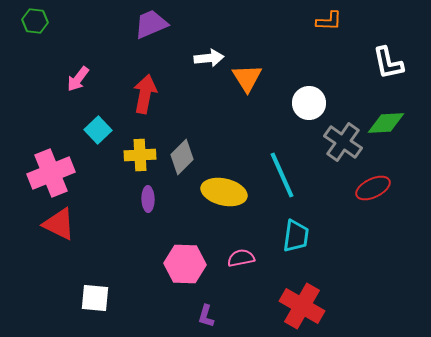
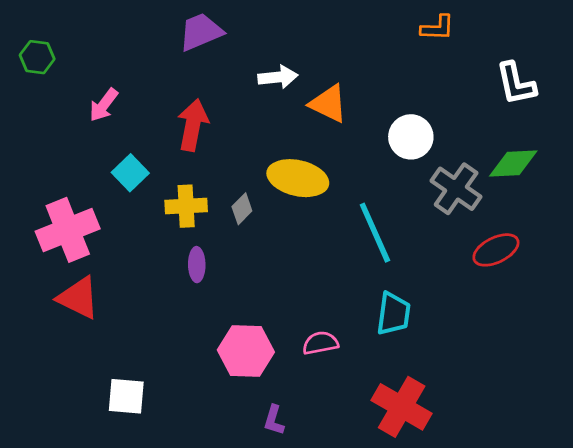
green hexagon: (35, 21) -> (37, 57), moved
orange triangle: (247, 78) -> (328, 104), turned -32
gray diamond: (182, 157) -> (242, 209), size x0.7
yellow ellipse: (224, 192) -> (298, 178), moved

